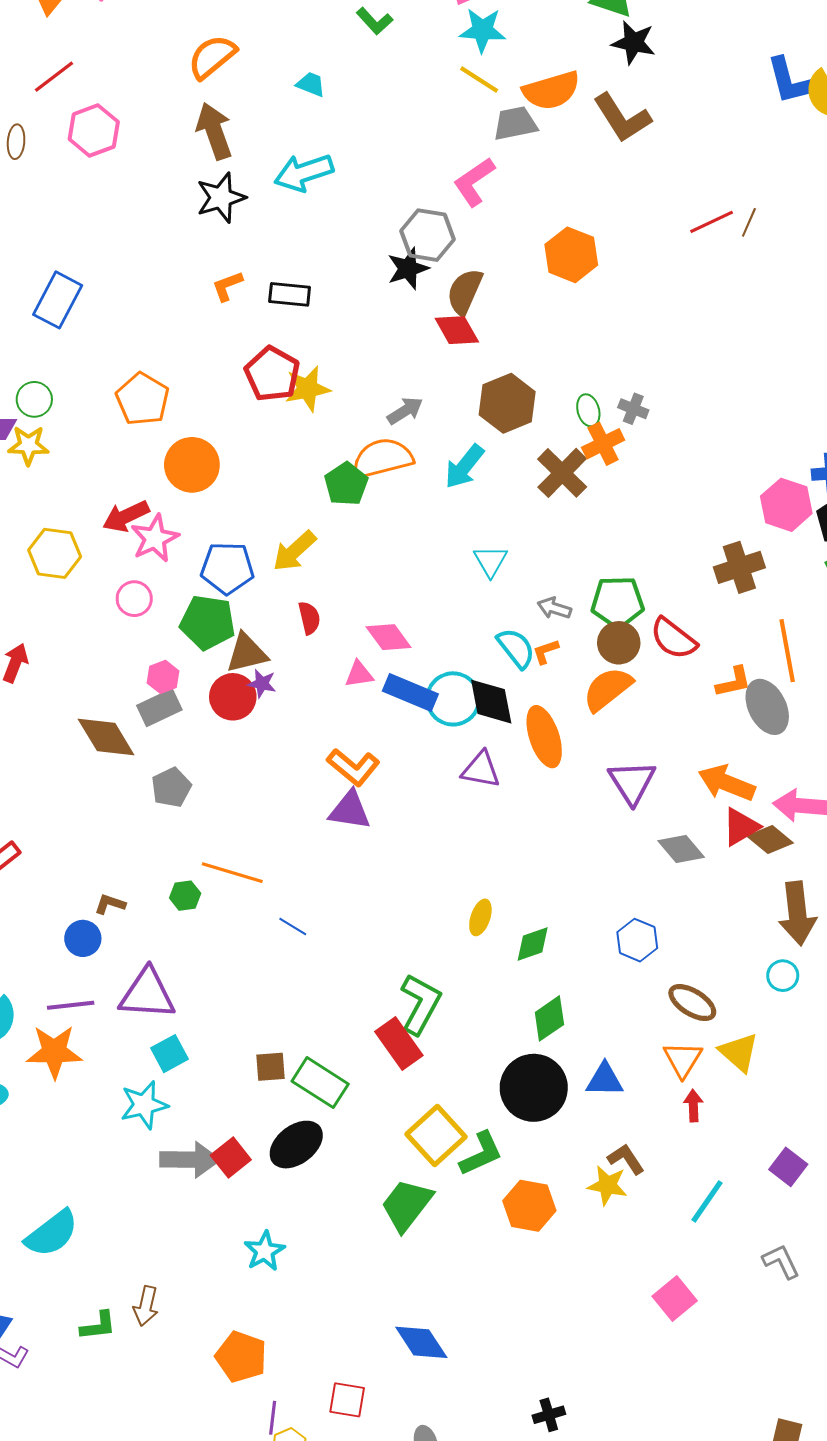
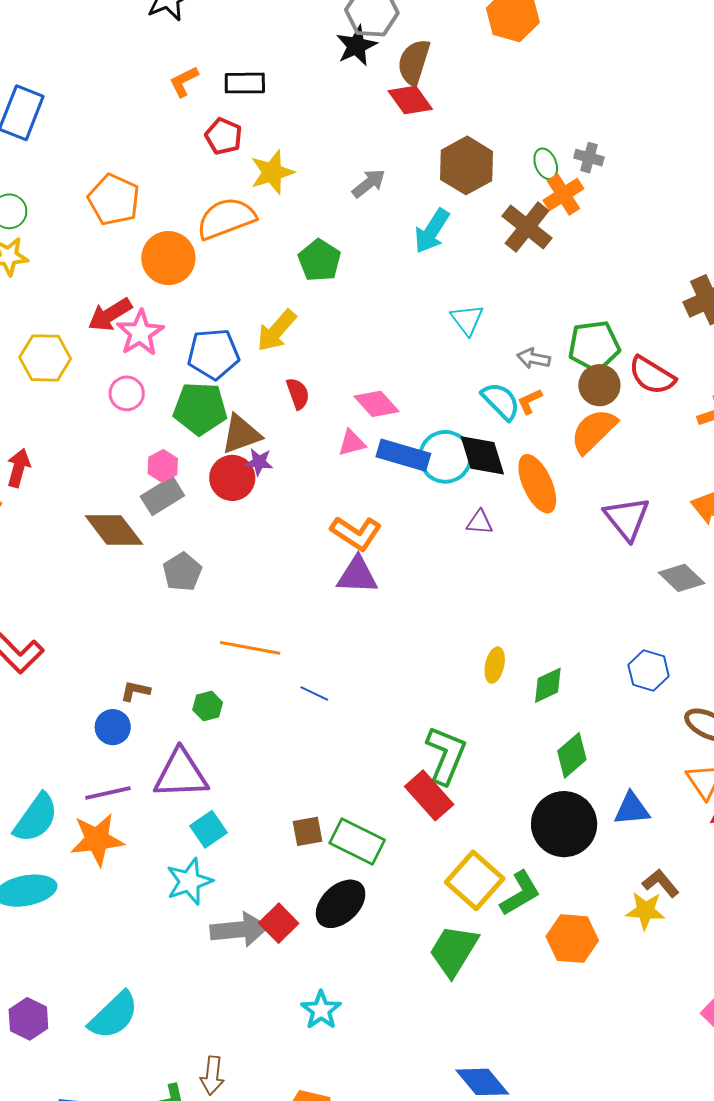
red pentagon: (272, 374) -> (224, 136), moved, size x0.7
orange semicircle: (382, 458) -> (226, 218), moved
purple triangle: (481, 770) -> (480, 522), size x0.7
green hexagon: (185, 896) -> (208, 706), moved

